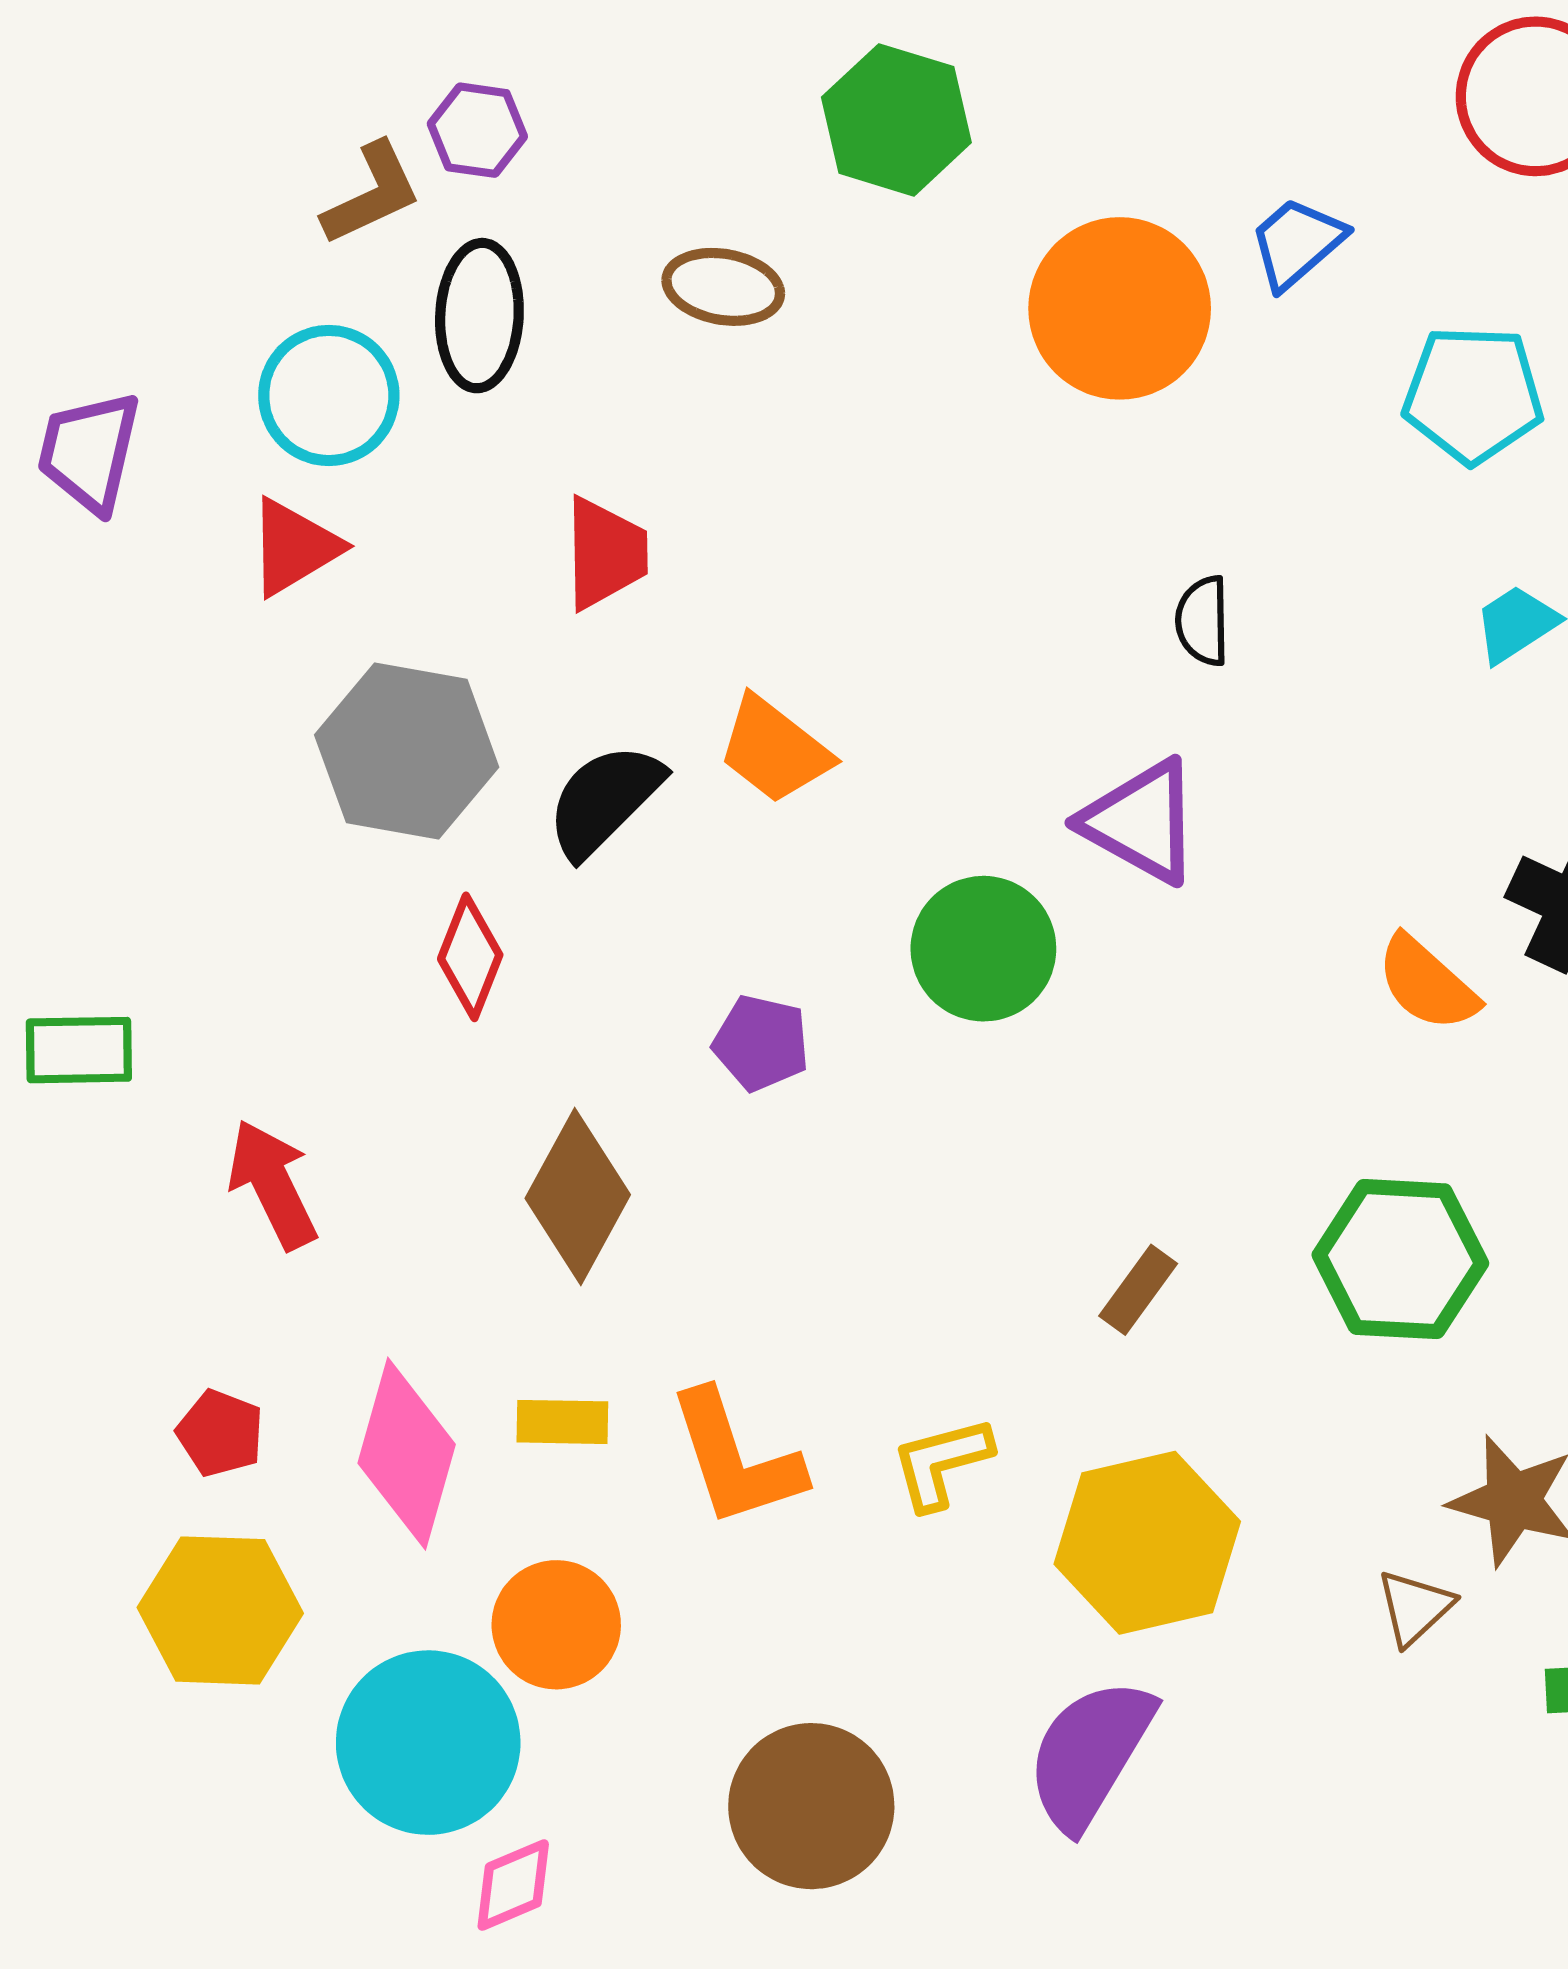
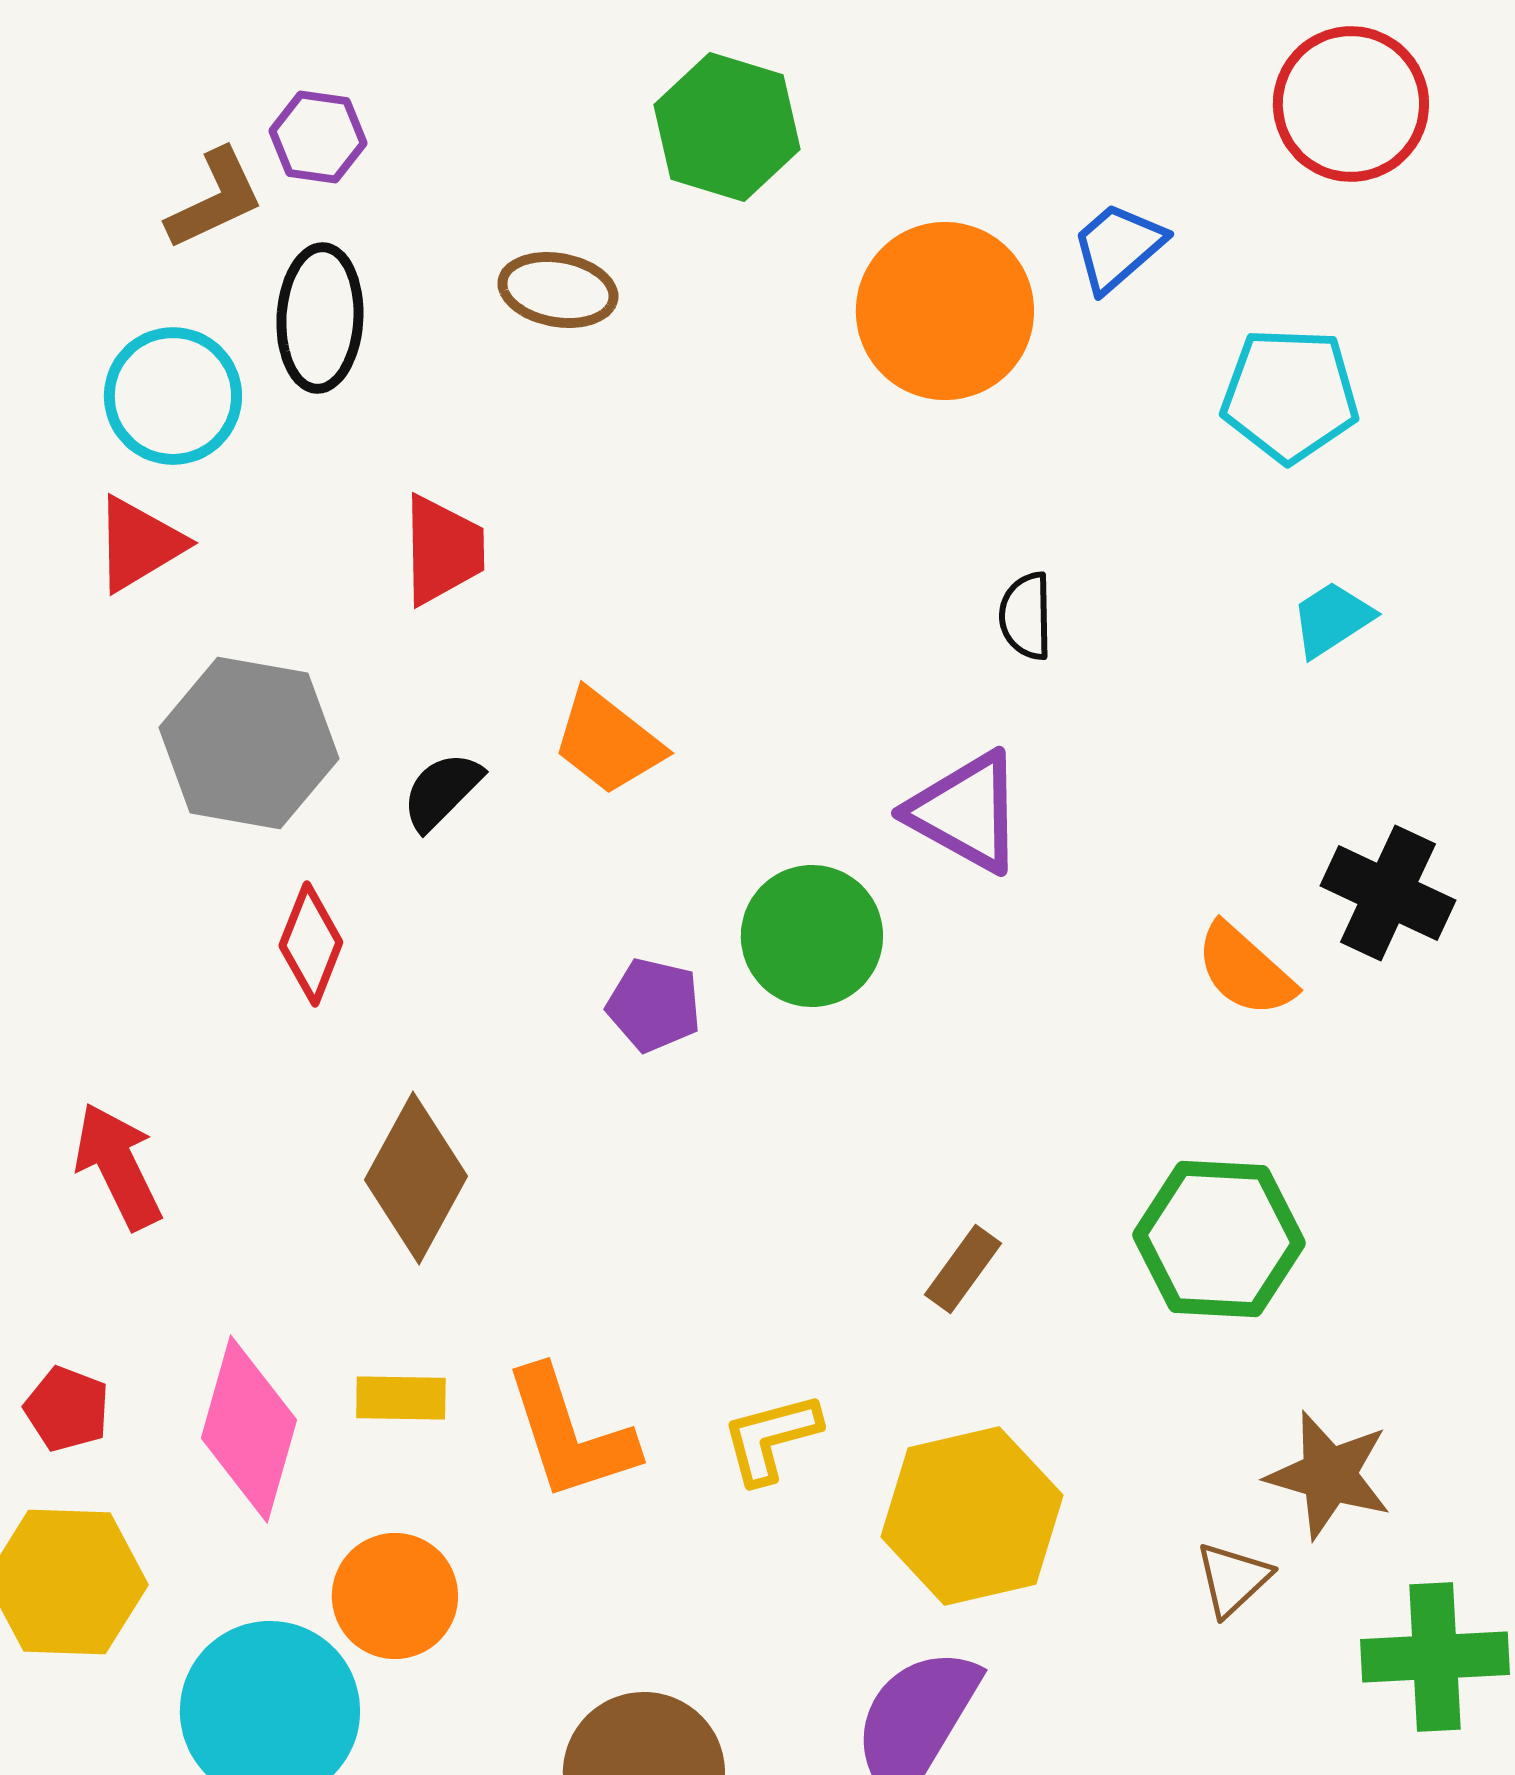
black semicircle: (604, 800) -> (442, 791), size x0.7
purple pentagon: (761, 1043) -> (654, 1005), moved

